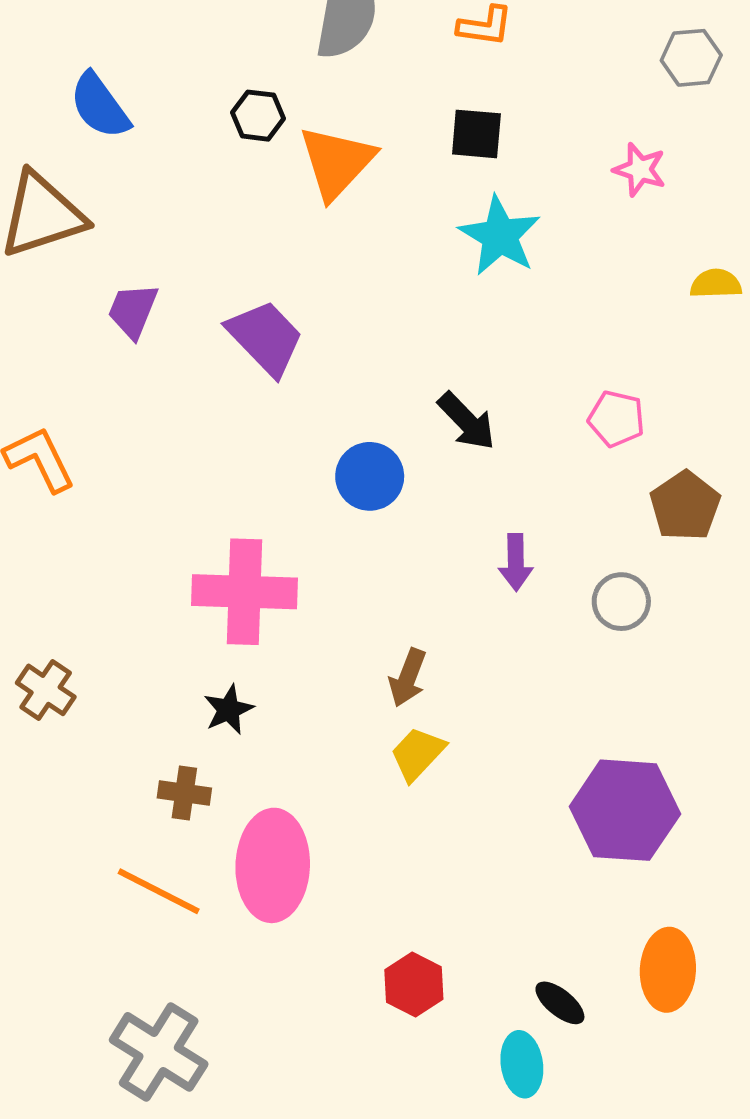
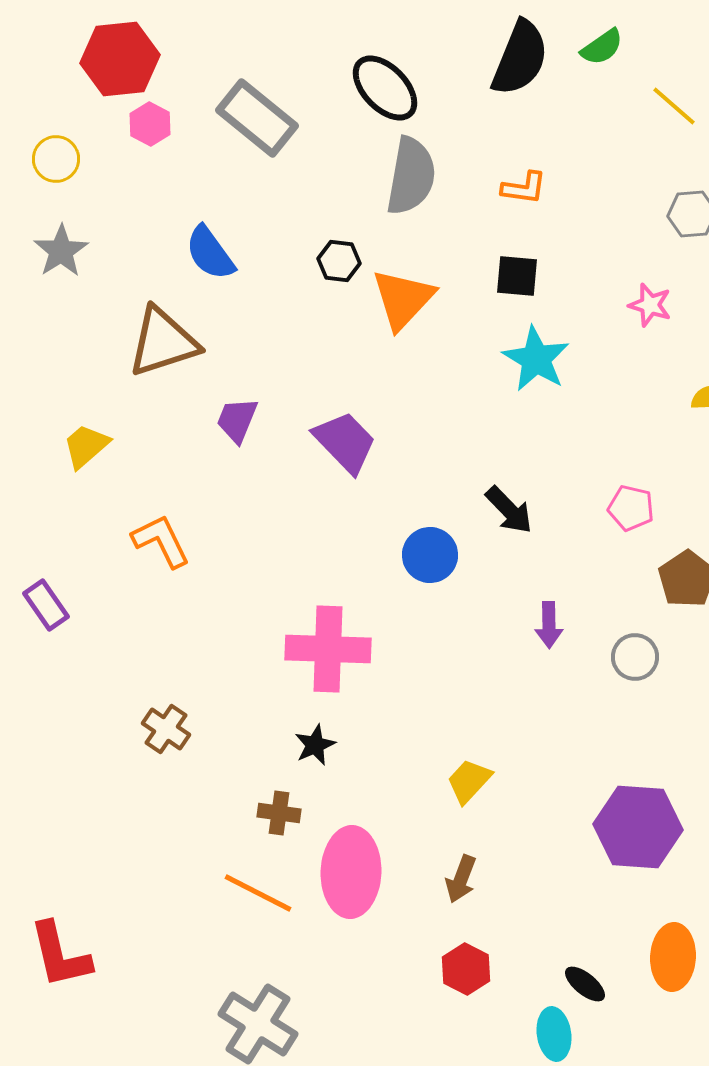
brown arrow: (408, 678) -> (461, 879), moved

